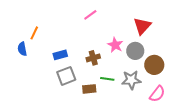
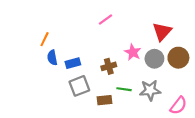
blue semicircle: (22, 49) -> (52, 58), moved
brown circle: (154, 65) -> (178, 58), moved

